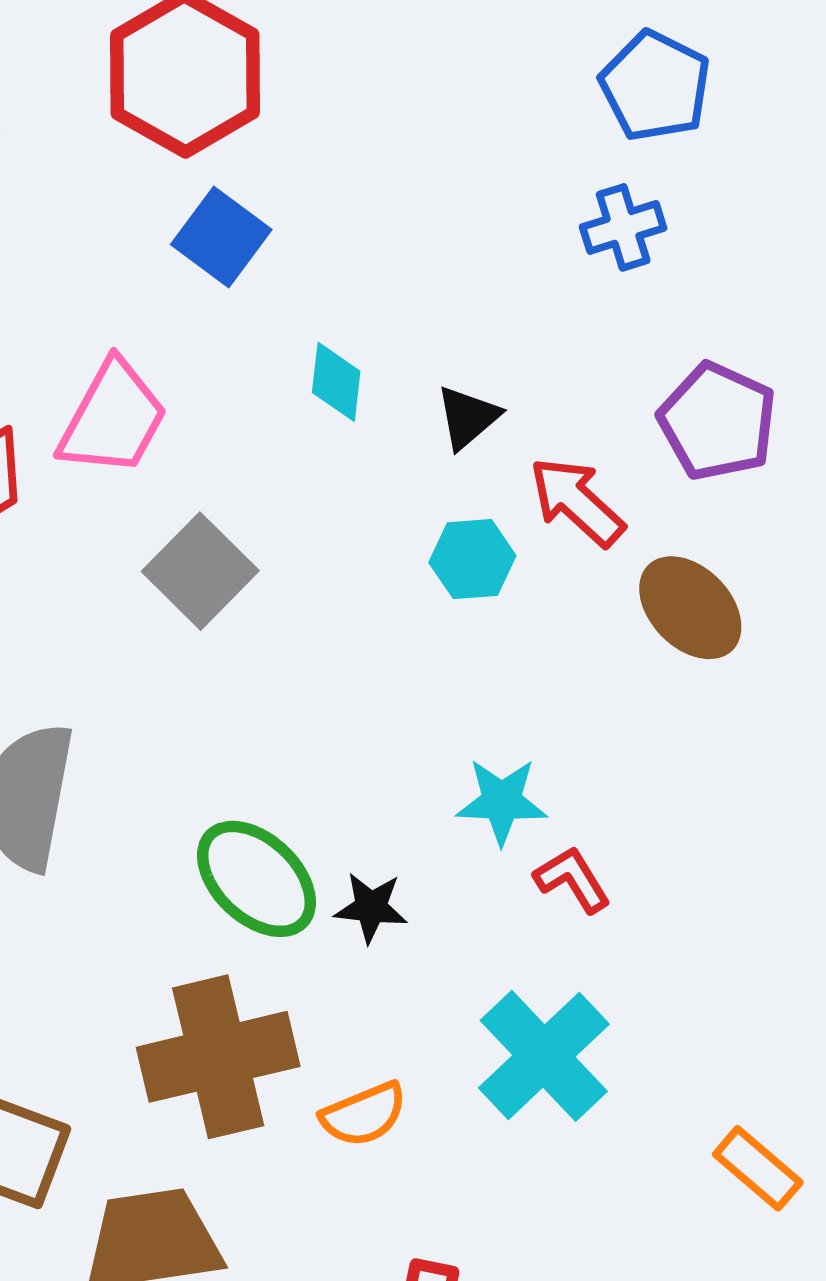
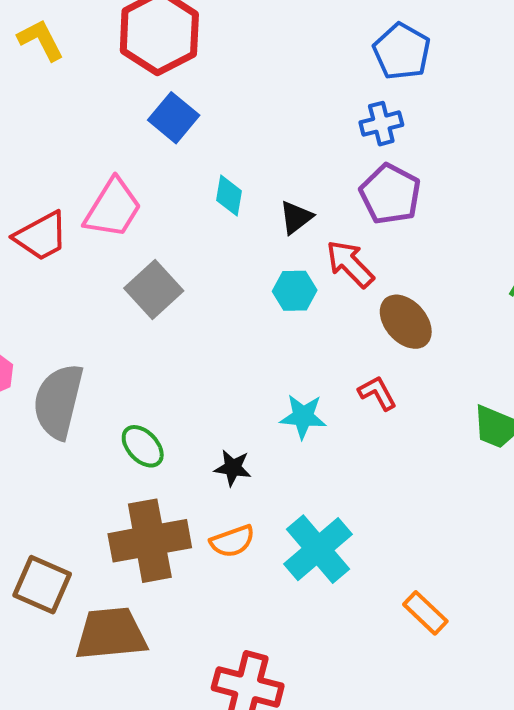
purple pentagon: (718, 421) -> (390, 194), moved
green ellipse: (256, 879) -> (143, 446), moved, size x0.7
red L-shape: (572, 879) -> (377, 393), moved
orange semicircle: (364, 1114) -> (232, 541), moved

